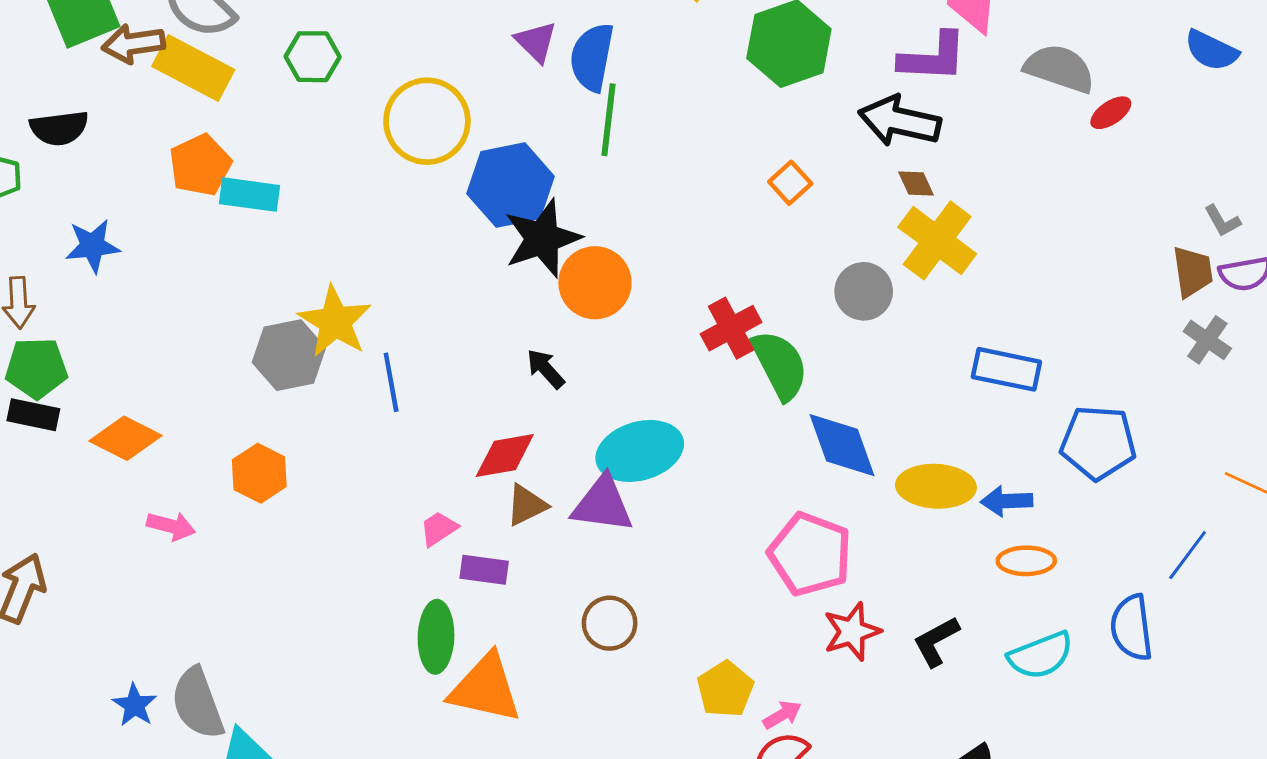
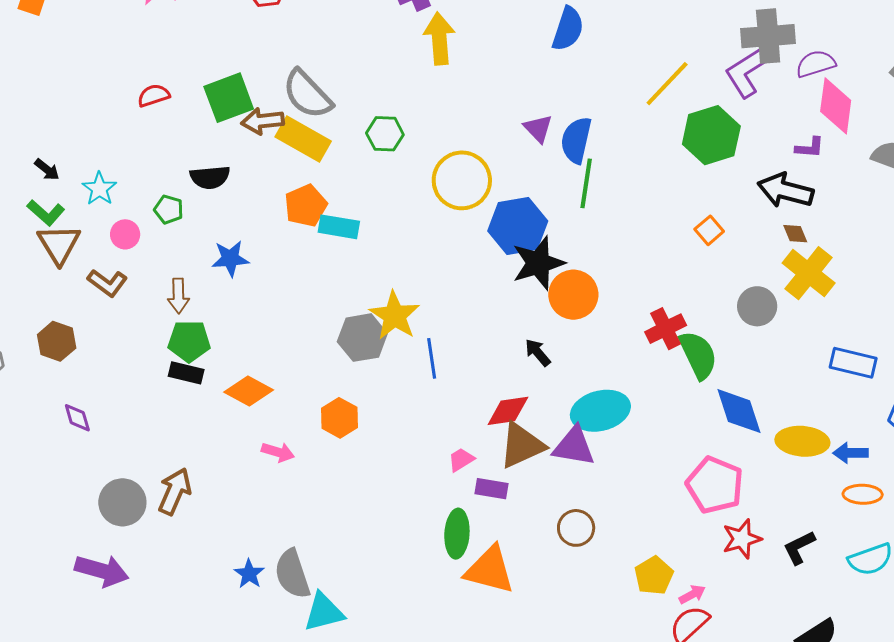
purple L-shape: (933, 57) -> (810, 148), size x0.6
brown triangle: (526, 505) -> (522, 445), size x1.6

